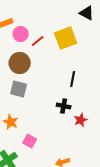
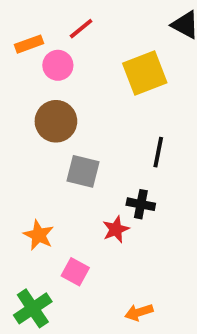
red line: (38, 41) -> (81, 29), moved
gray square: (19, 89) -> (83, 171), moved
red star: (81, 120) -> (116, 229), moved

